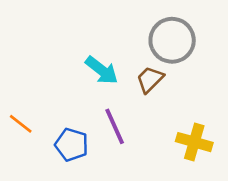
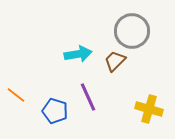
cyan arrow: (102, 70) -> (78, 54), turned -48

